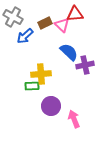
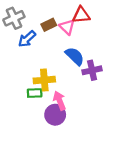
gray cross: (13, 17) -> (14, 18), turned 36
pink arrow: (74, 119) -> (60, 101), moved

